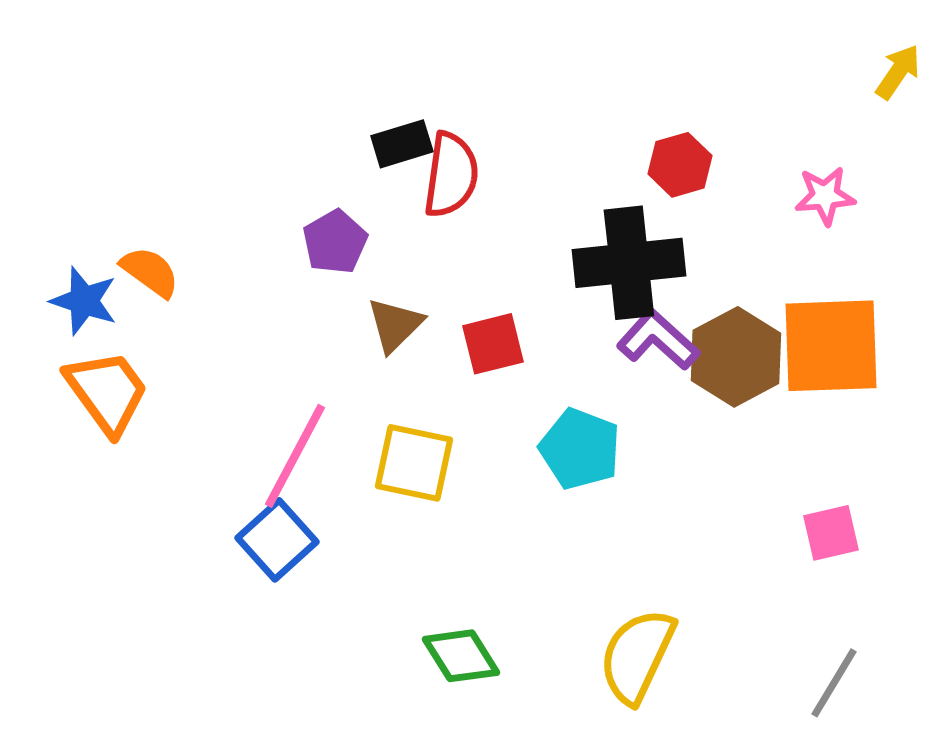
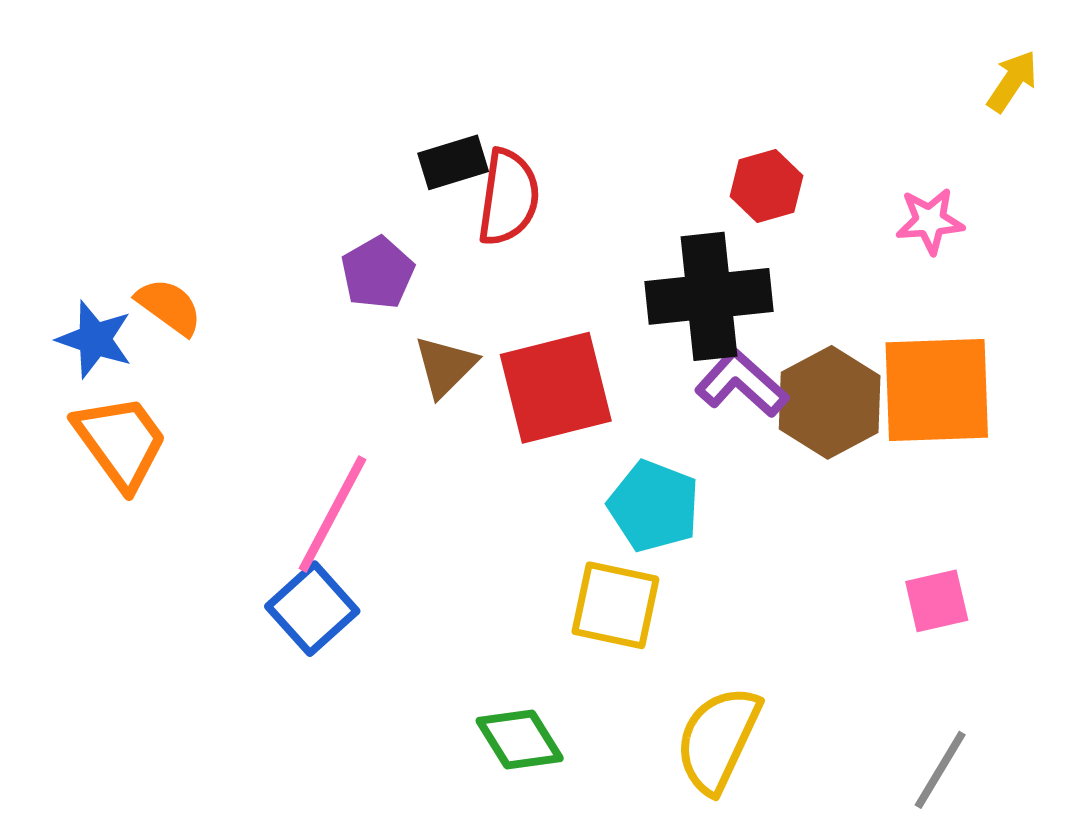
red square: (493, 344) -> (556, 388), size x1.6
yellow square: (414, 463) -> (615, 605), moved

